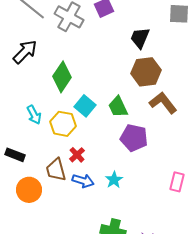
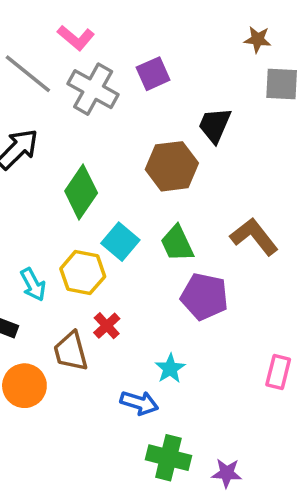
brown hexagon: (146, 72) -> (172, 166), moved
cyan arrow: (34, 115) -> (33, 285), moved
blue arrow: (83, 181) -> (139, 403), moved

